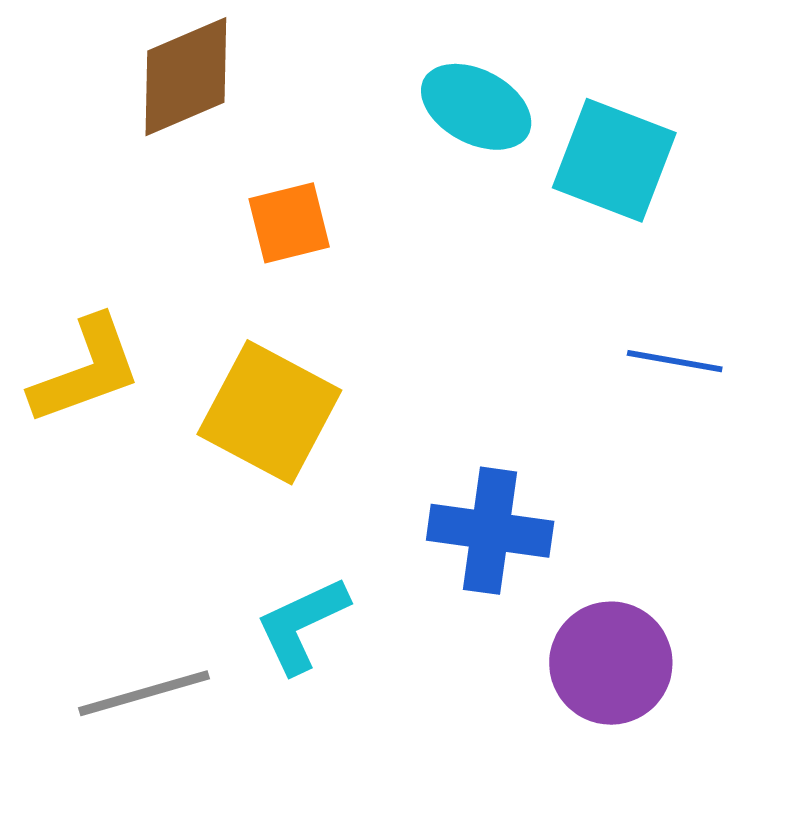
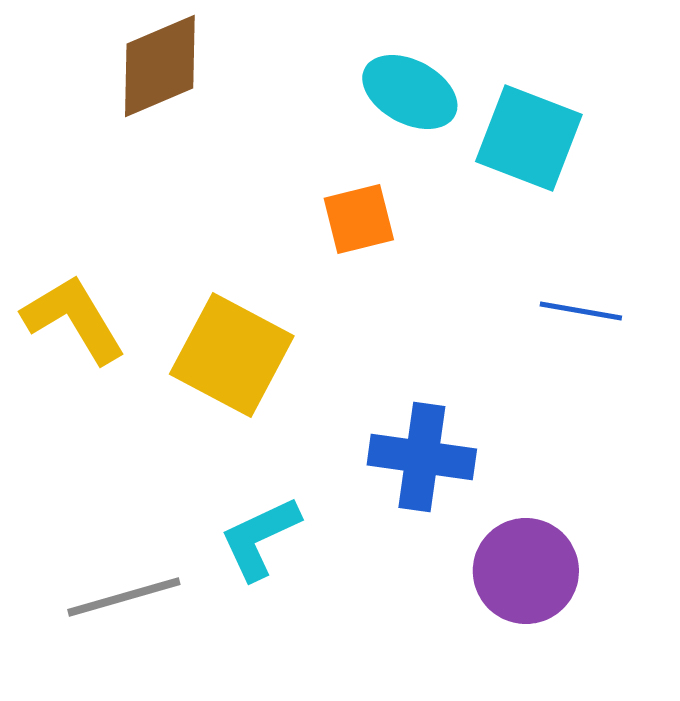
orange square: (289, 223) -> (359, 219), moved
yellow L-shape: (86, 370) -> (74, 319), turned -101

